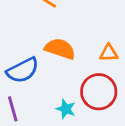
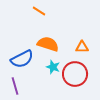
cyan star: (66, 109) -> (53, 67), moved

